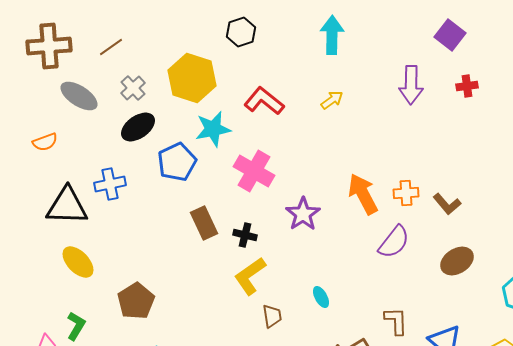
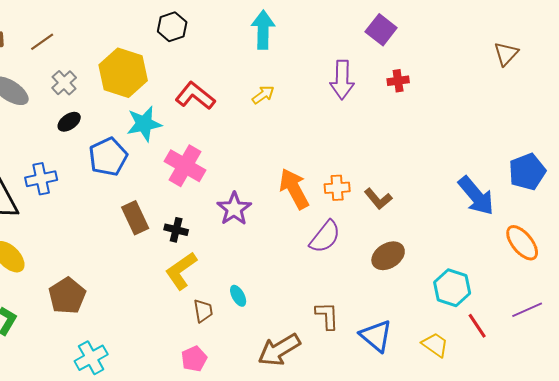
black ellipse: (138, 127) -> (69, 122), size x0.7
cyan ellipse: (321, 297) -> (238, 296), moved

